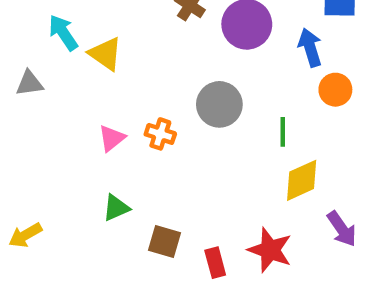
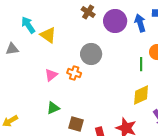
blue arrow: (310, 47) -> (140, 23), moved
gray circle: (219, 104) -> (91, 54), moved
green line: (283, 132) -> (141, 64), moved

